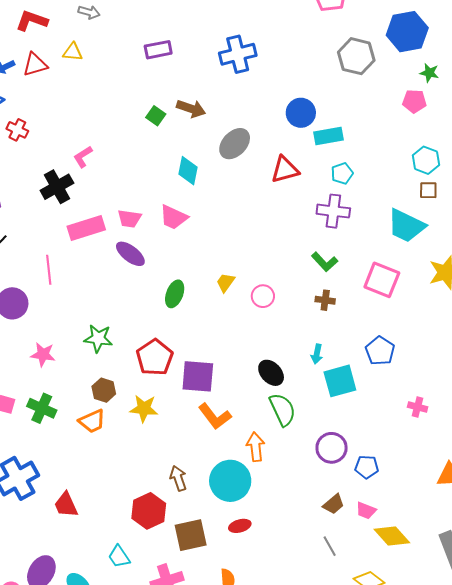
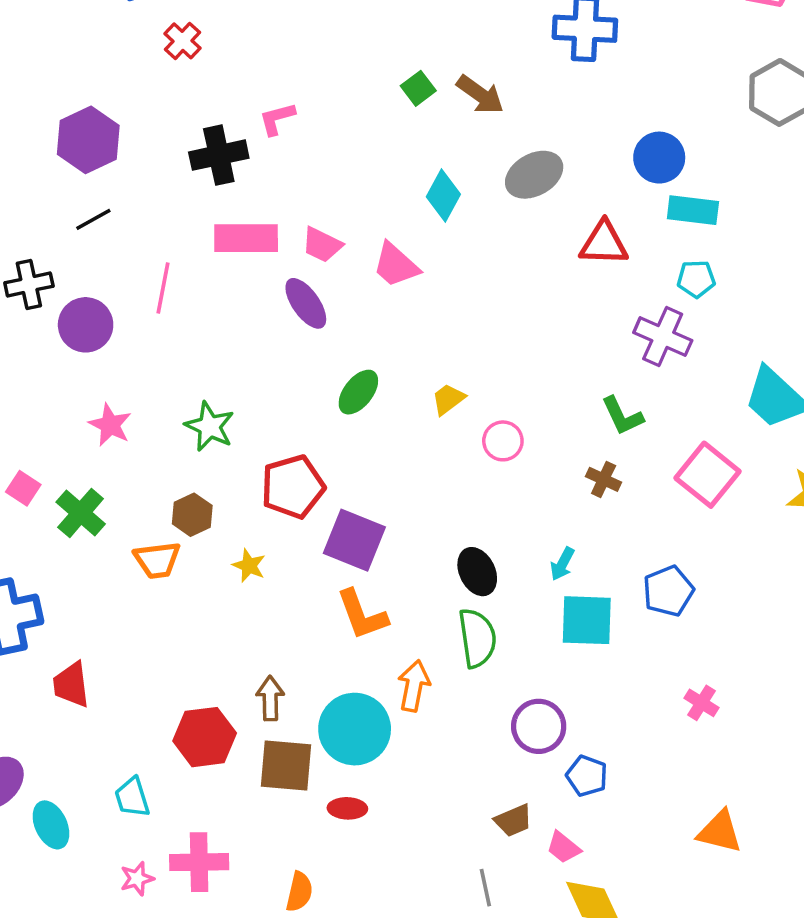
yellow star: (144, 409) -> (249, 566), size x0.7
brown square: (191, 535) -> (286, 765), moved

